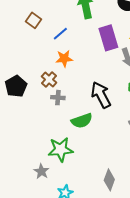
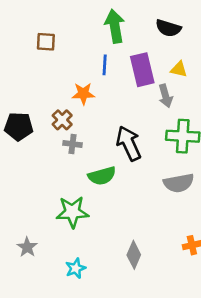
brown square: (33, 20) -> (46, 42), turned -35
blue line: (60, 34) -> (105, 65), moved, turned -49
black pentagon: (16, 86) -> (19, 126), turned 30
gray star: (41, 171) -> (27, 247), moved

